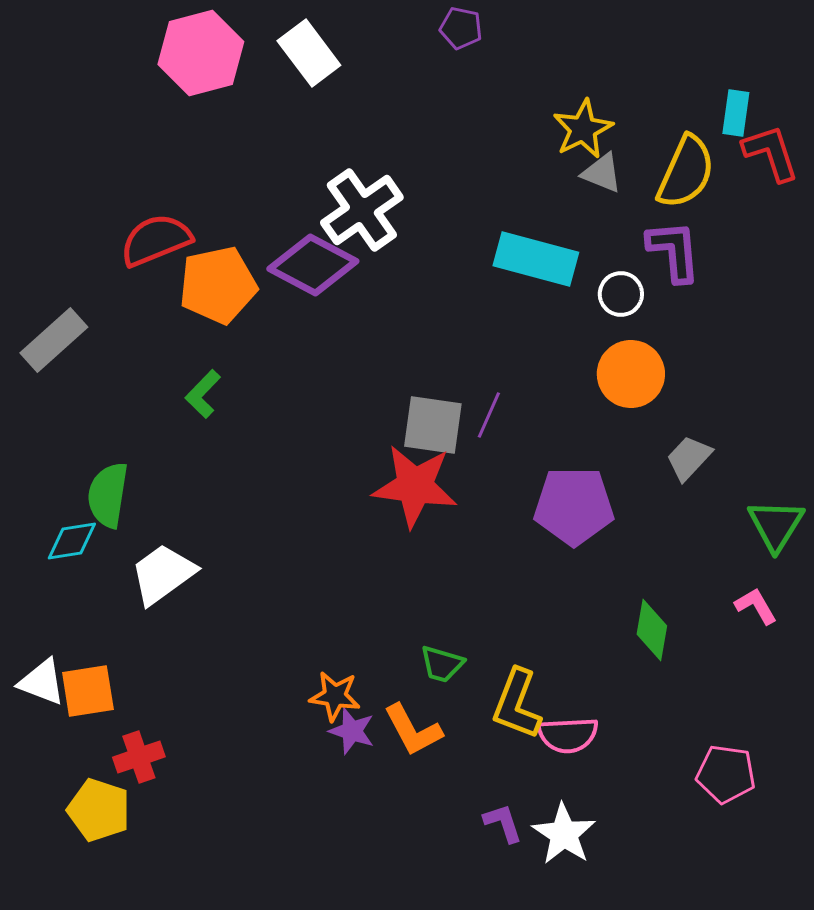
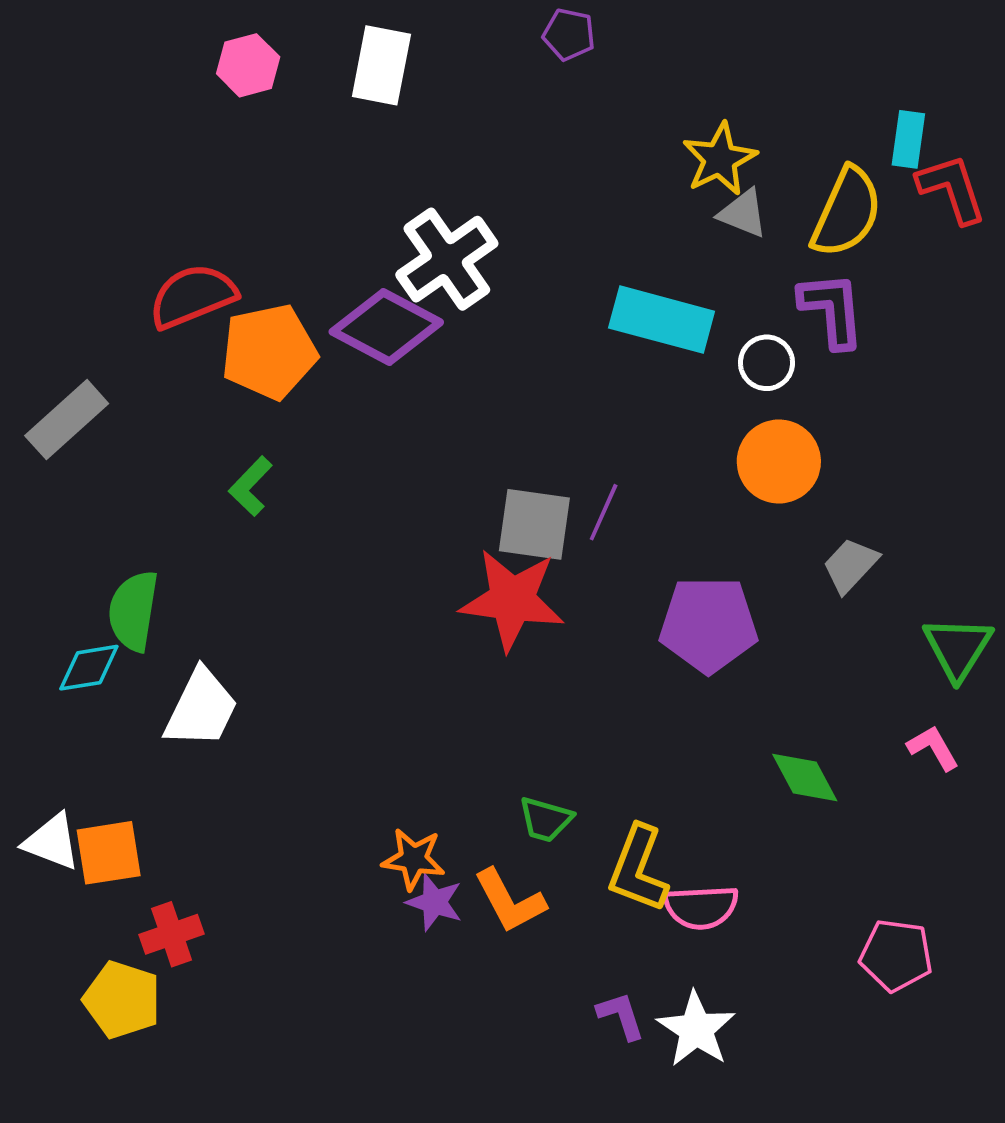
pink hexagon: (201, 53) -> (248, 65), size x0.6
white rectangle: (309, 53) -> (381, 65), turned 48
white trapezoid: (163, 574) -> (201, 708), turned 152
green diamond: (652, 630) -> (805, 778), turned -38

